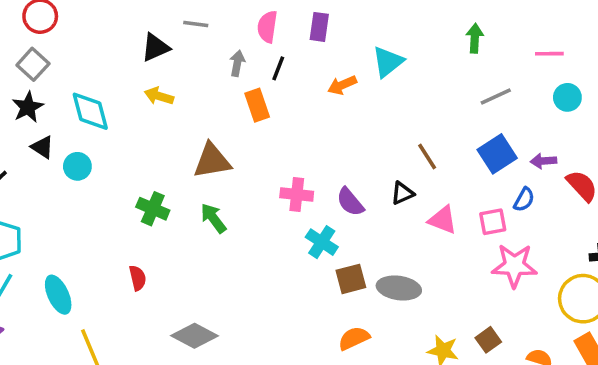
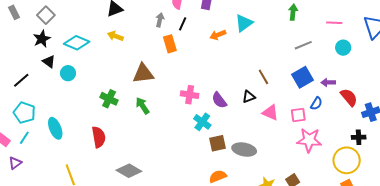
cyan diamond: (90, 111) -> (77, 43), turned -55
red semicircle: (138, 278) -> (99, 137), size x1.5
cyan ellipse: (58, 295) -> (55, 128), moved

